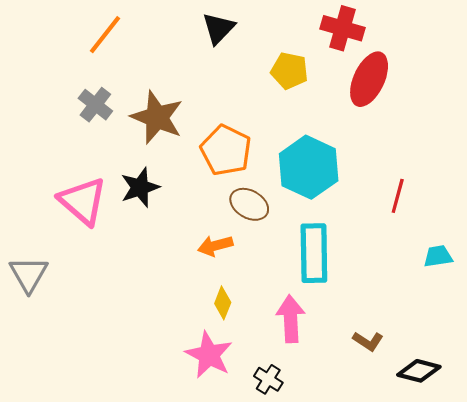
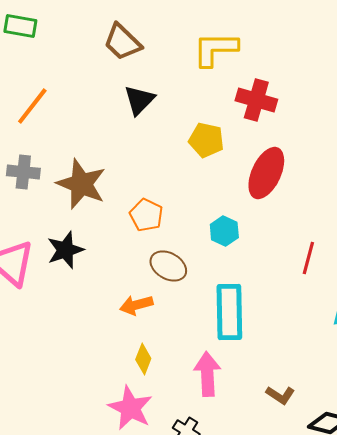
red ellipse: (369, 79) -> (266, 173), moved
gray cross: (95, 105) -> (23, 172), turned -32
orange pentagon: (226, 150) -> (146, 215), size x0.7
cyan hexagon: (309, 167) -> (224, 231), size x0.5

